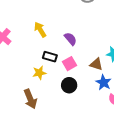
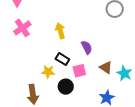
brown triangle: (96, 64) -> (106, 67), moved
black circle: (69, 85) -> (66, 87), moved

